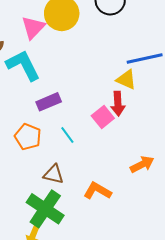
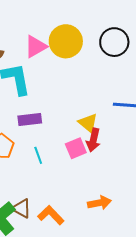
yellow triangle: (126, 80) -> (88, 123), moved
brown triangle: (53, 174) -> (21, 208), moved

